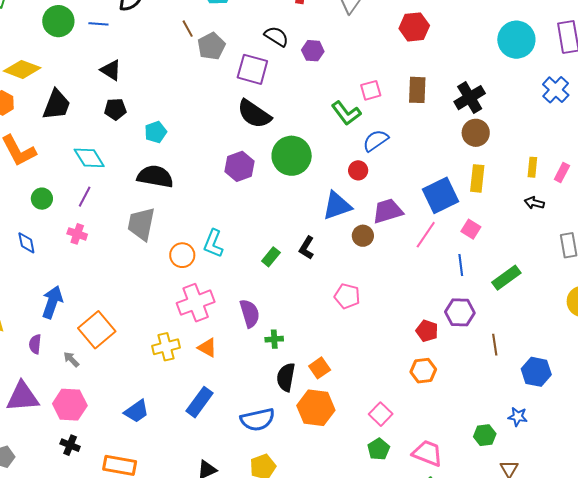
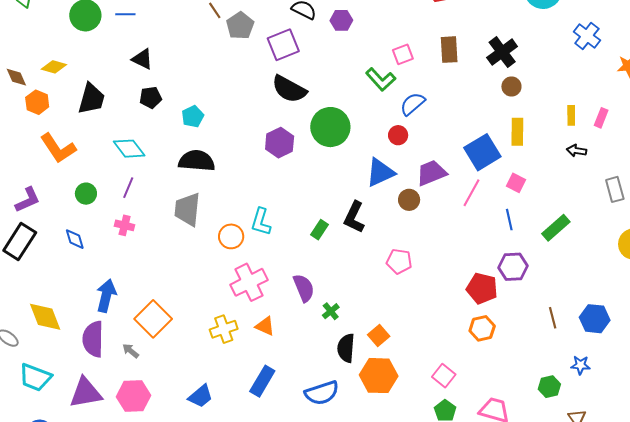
yellow diamond: (22, 69) -> (54, 67), size x0.7
purple square: (252, 69) -> (283, 45), turned -32
brown circle: (476, 133) -> (511, 86), size x0.7
black L-shape: (307, 248) -> (354, 217), size x1.4
red pentagon: (427, 331) -> (482, 288), size x1.4
green cross: (274, 339) -> (331, 311), turned -30
purple semicircle: (35, 344) -> (93, 339), size x1.8
brown line: (495, 345) -> (553, 318), moved

